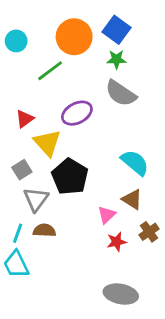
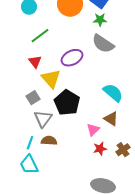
green line: (50, 71) -> (40, 36), moved
red triangle: (25, 119) -> (35, 62), turned -32
brown cross: (149, 232) -> (123, 150), moved

